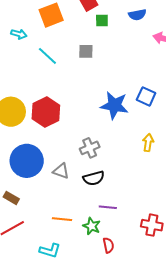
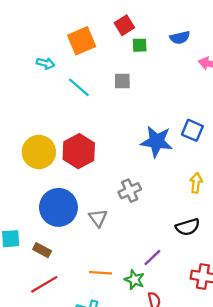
gray triangle: (61, 171) -> (98, 218), turned 36
black semicircle: (94, 178) -> (188, 227), moved
purple line: (108, 207) -> (152, 258), turned -48

